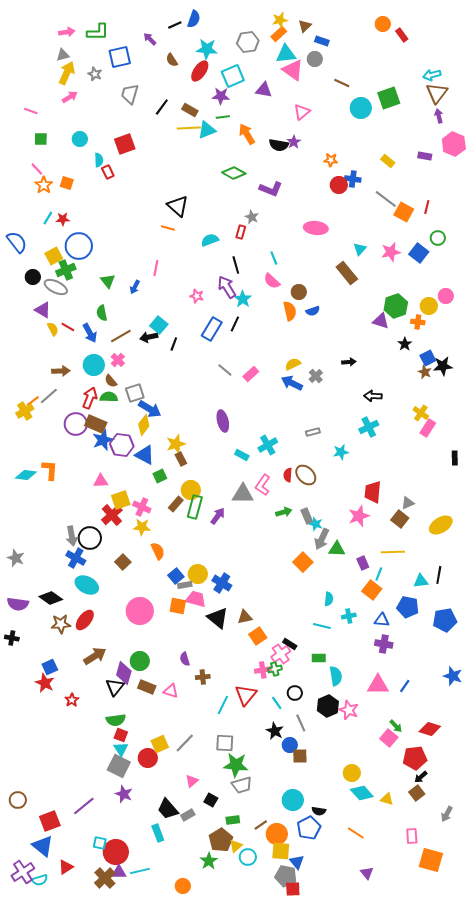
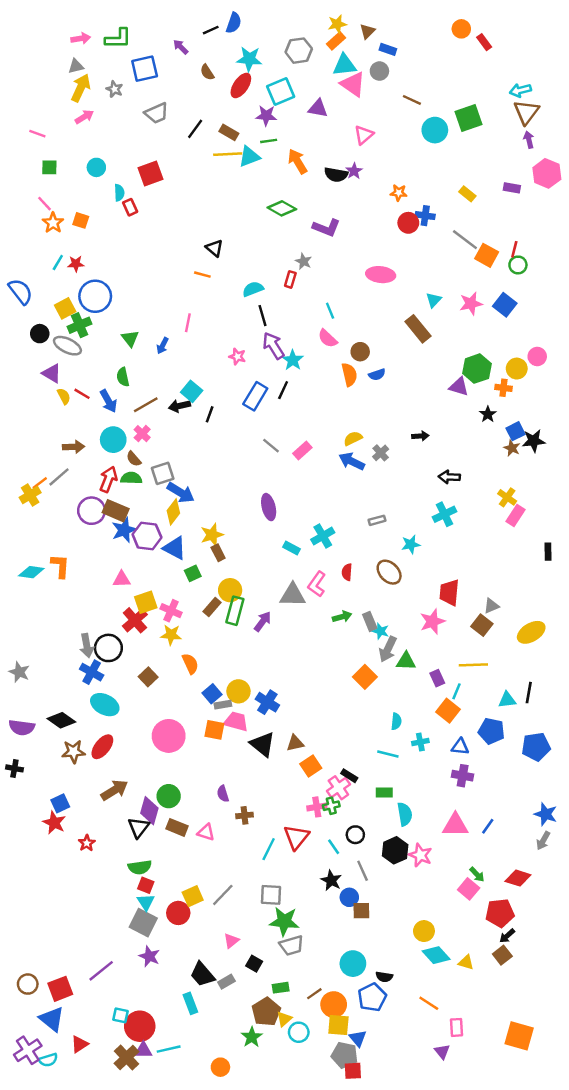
gray trapezoid: (130, 94) -> (157, 113), turned -130
black triangle: (178, 206) -> (214, 248), size x0.7
green circle: (438, 238) -> (518, 265), moved
black line: (236, 265) -> (263, 316), moved
brown ellipse: (306, 475) -> (389, 572), moved
brown circle: (18, 800) -> (28, 984), moved
gray arrow: (447, 814) -> (543, 841), moved
pink rectangle: (412, 836) -> (457, 1027), moved

